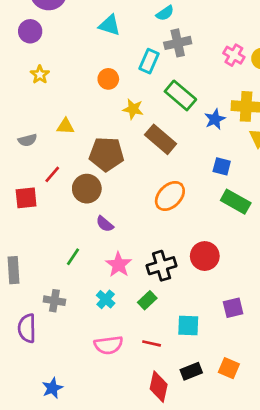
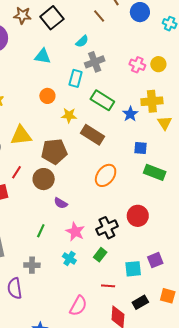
yellow triangle: (65, 126) -> (21, 135), size x1.6
purple square: (233, 308) -> (155, 260), moved
pink semicircle: (108, 345) -> (78, 306), moved, turned -45

